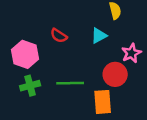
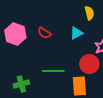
pink hexagon: (25, 54) -> (15, 34), moved
green cross: (30, 86) -> (21, 84), moved

